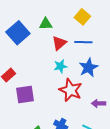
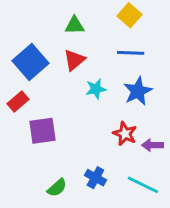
blue square: (18, 33) -> (31, 62), moved
red triangle: (59, 43) -> (74, 60), moved
red star: (71, 90) -> (125, 134), moved, size x0.7

